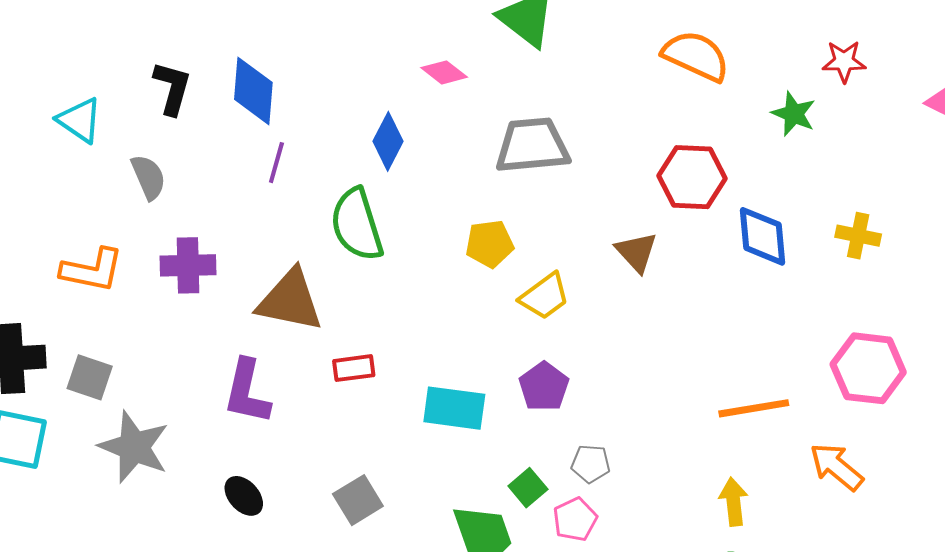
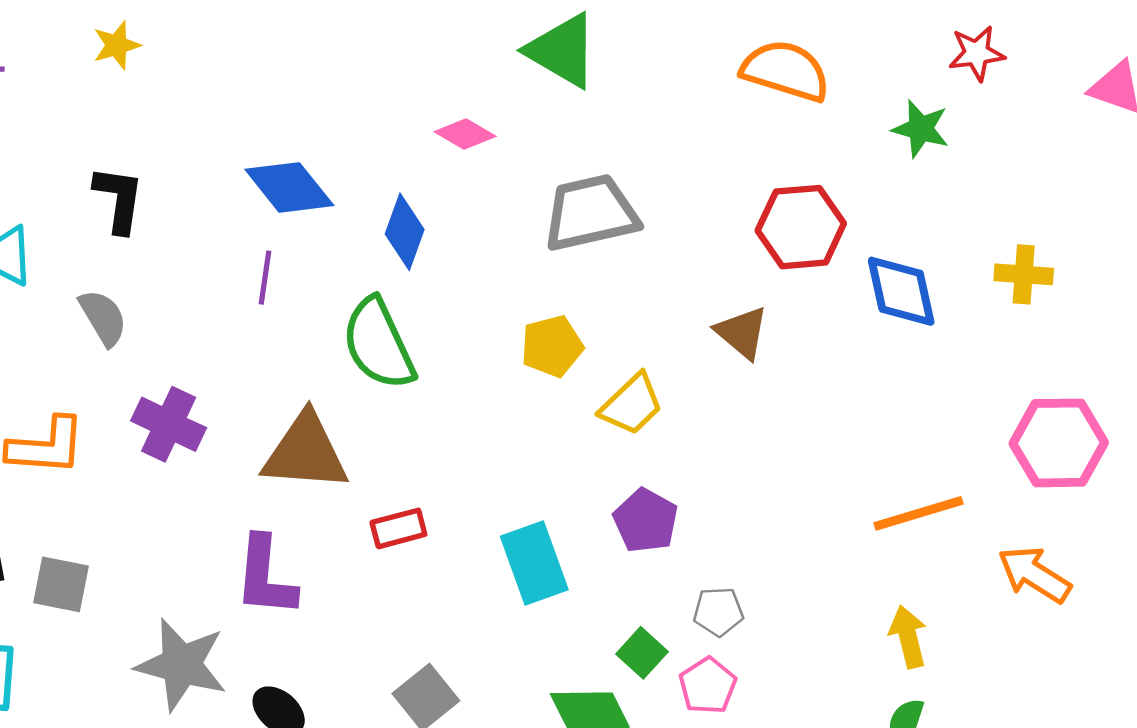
blue diamond: (253, 91) -> (289, 187), moved, turned -36
purple cross: (188, 265) -> (169, 424), turned 34
cyan rectangle: (454, 408) -> (534, 563), turned 70
gray star: (134, 447) -> (181, 665), moved

